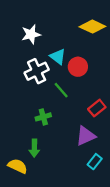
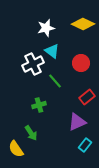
white star: (31, 34) -> (46, 28), moved
red circle: (78, 67) -> (81, 63), moved
green arrow: (34, 148) -> (31, 133), turned -35
yellow semicircle: (18, 166) -> (16, 149), turned -150

